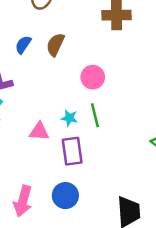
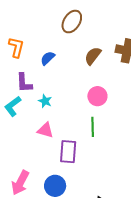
brown semicircle: (55, 45) -> (93, 56), moved
cyan star: (69, 118) -> (45, 101), moved

